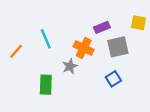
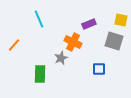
cyan line: (46, 39) -> (39, 19), moved
gray square: (118, 47) -> (114, 41), moved, turned 30
blue square: (113, 79) -> (99, 69), turned 32

